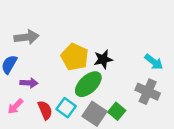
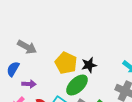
gray arrow: (26, 37) -> (27, 47), turned 36

